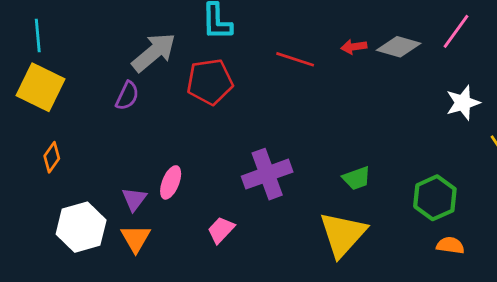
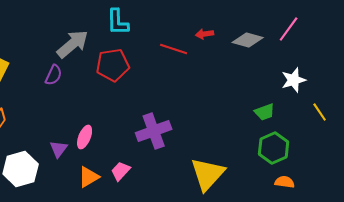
red arrow: (354, 47) -> (205, 34), moved
green trapezoid: (357, 178) -> (265, 112), moved
orange triangle: (136, 238) -> (89, 177), moved, turned 30

